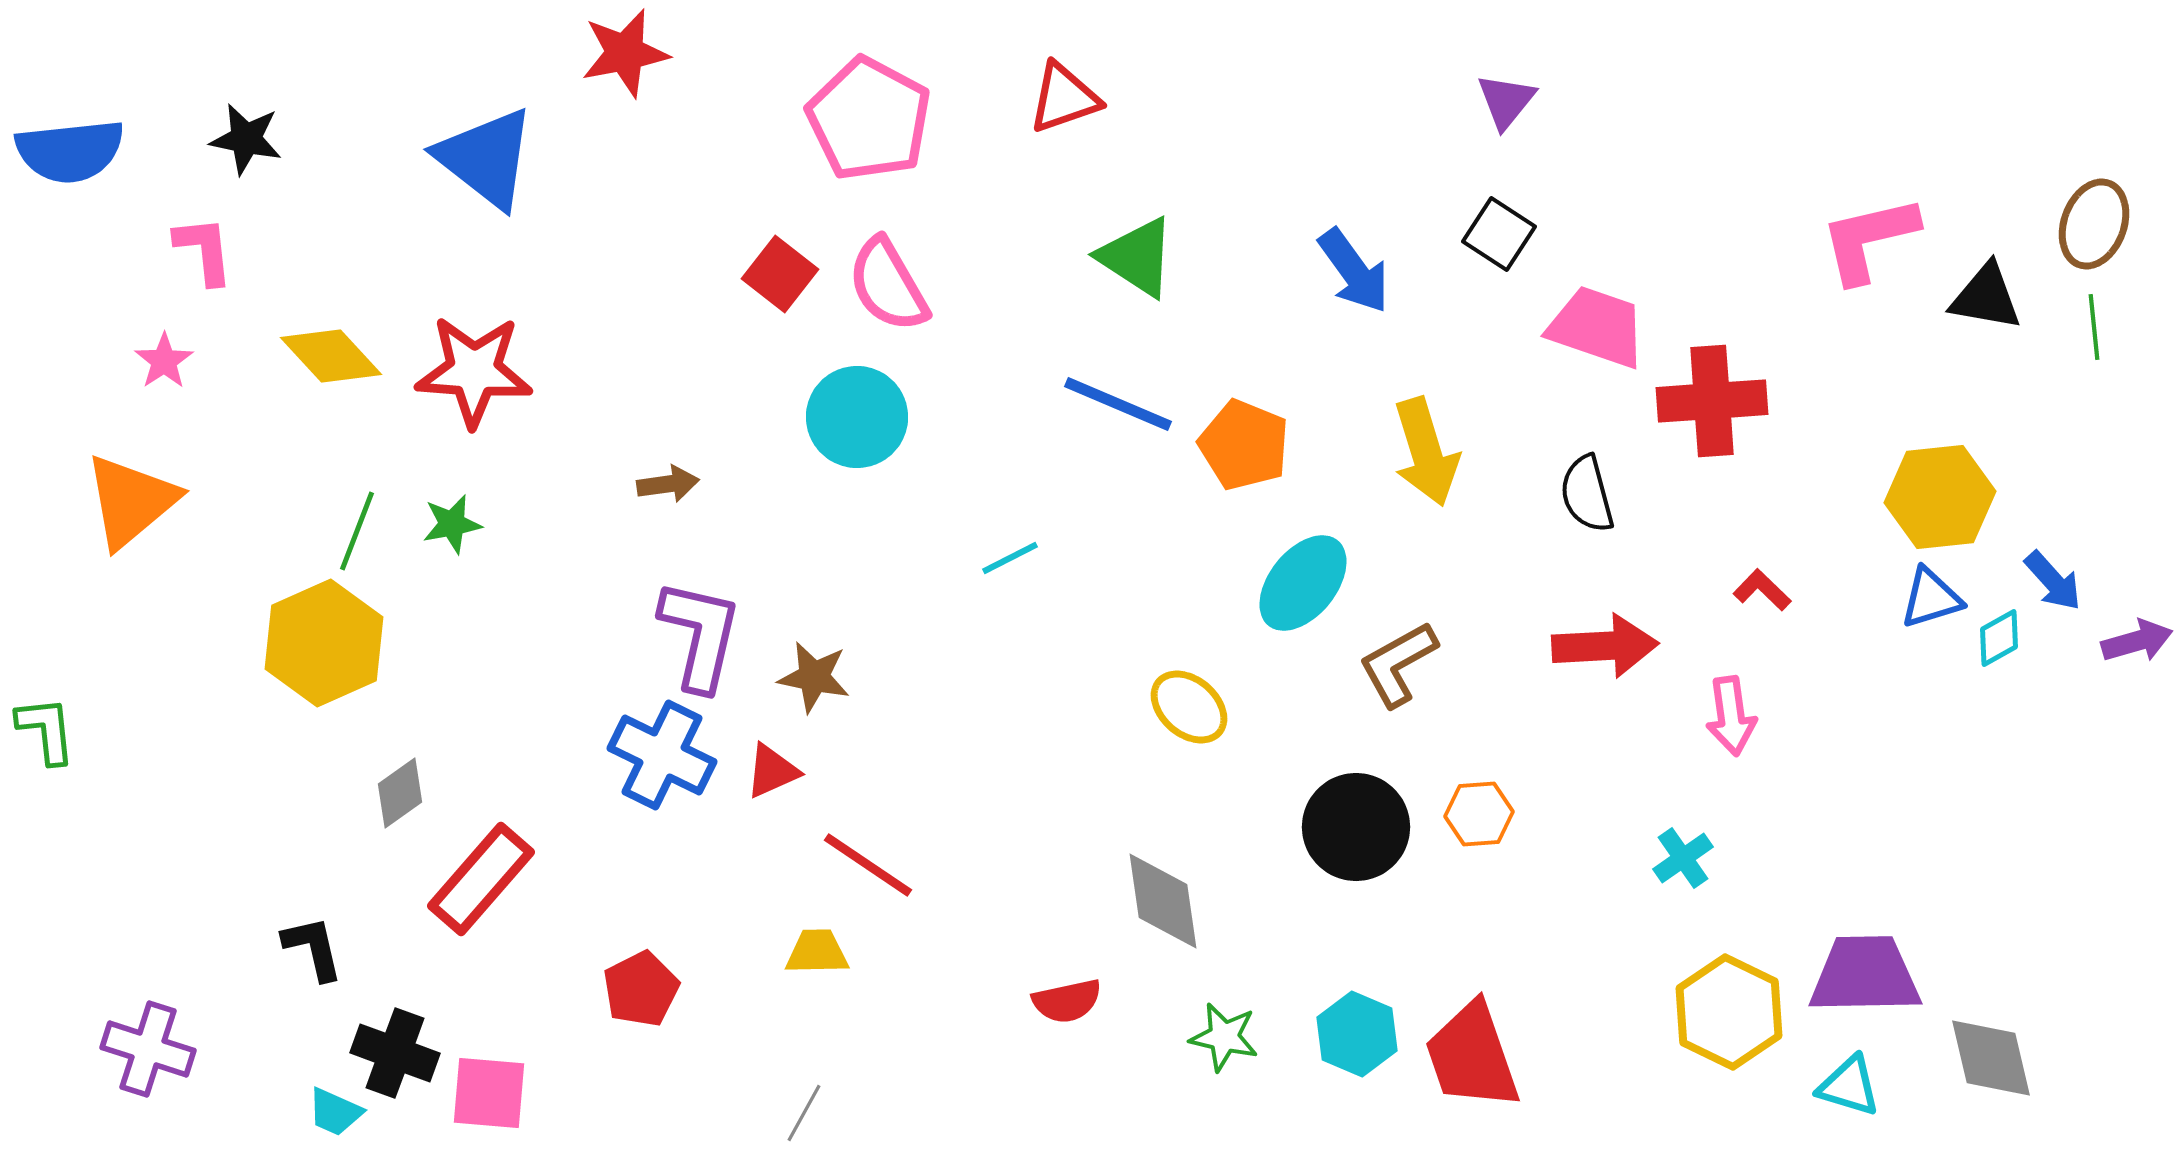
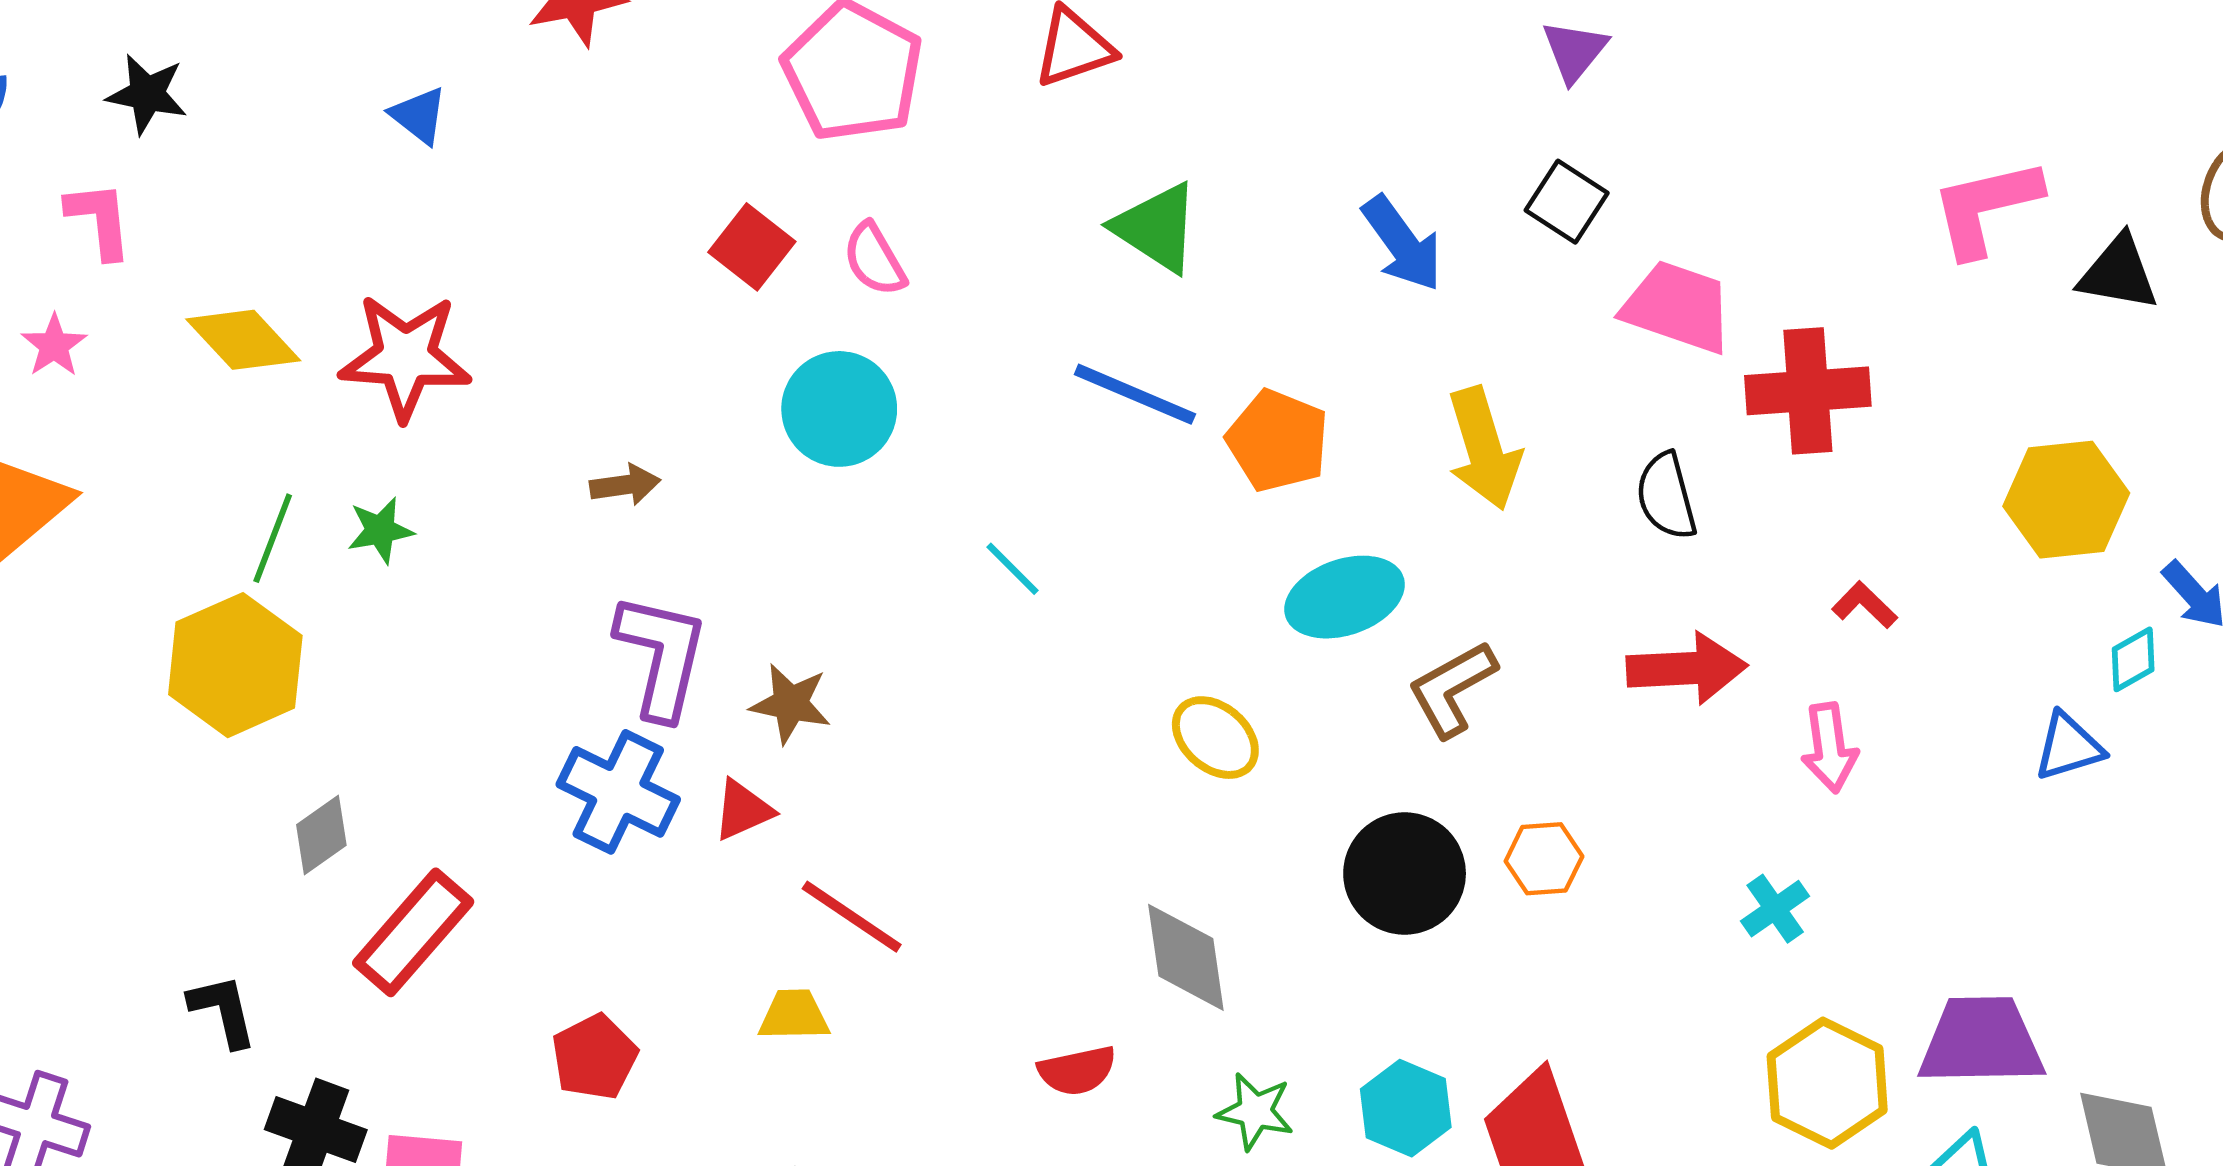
blue triangle: (486, 158) -> (419, 116), size x0.5
pink semicircle: (888, 285) -> (874, 259), size x0.7
cyan line: (1010, 558) -> (1013, 569), turned 72
cyan ellipse: (1303, 583) -> (1345, 597), turned 32
blue triangle: (1931, 598) -> (2069, 747), moved

